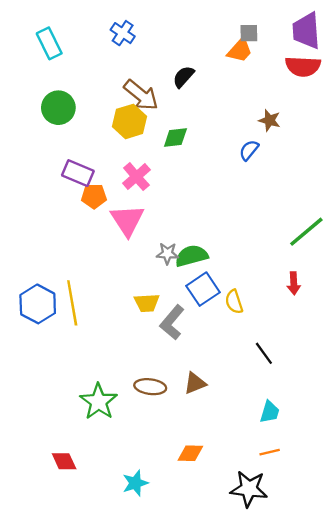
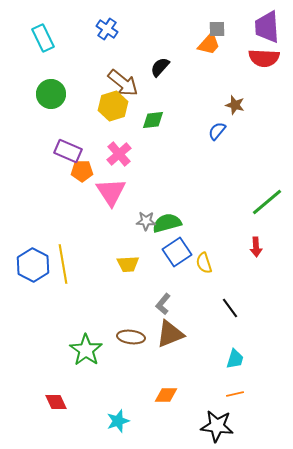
gray L-shape: (172, 322) -> (163, 304), moved, size x0.7
brown triangle: (195, 383) -> (170, 334), size x1.4

